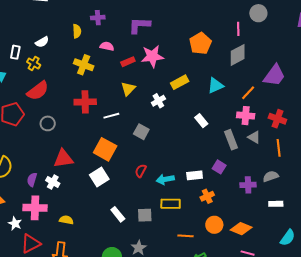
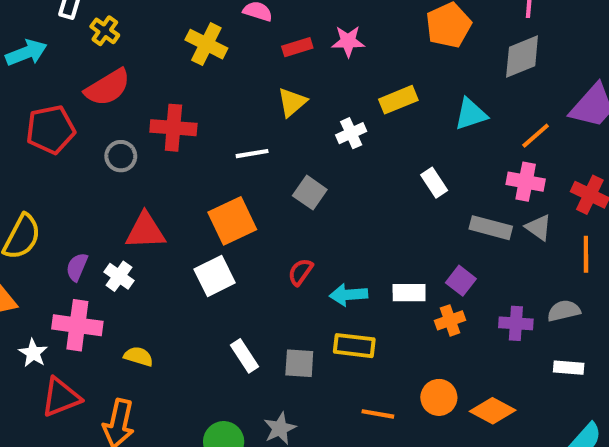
pink star: (152, 56) -> (348, 41), size x0.7
red cross: (85, 102) -> (173, 128), moved
gray rectangle: (231, 140) -> (491, 228), turned -60
orange square: (105, 149) -> (232, 221), turned 30
orange cross: (207, 196) -> (450, 320), moved

